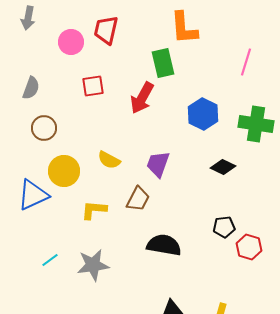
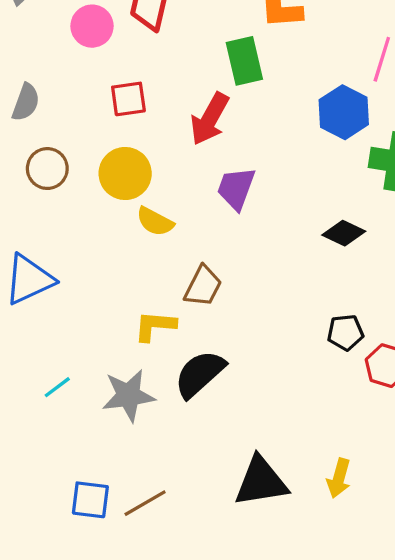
blue hexagon: (203, 114) -> (344, 112), moved
purple trapezoid: (158, 164) -> (236, 188), moved
yellow circle: (64, 171) -> (125, 173), moved
yellow L-shape: (94, 210) -> (155, 326), moved
black semicircle: (164, 245) -> (200, 374), moved, turned -52

